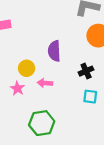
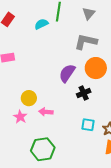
purple semicircle: (54, 51) -> (67, 73), moved, turned 36
black cross: (86, 71) -> (84, 93), moved

